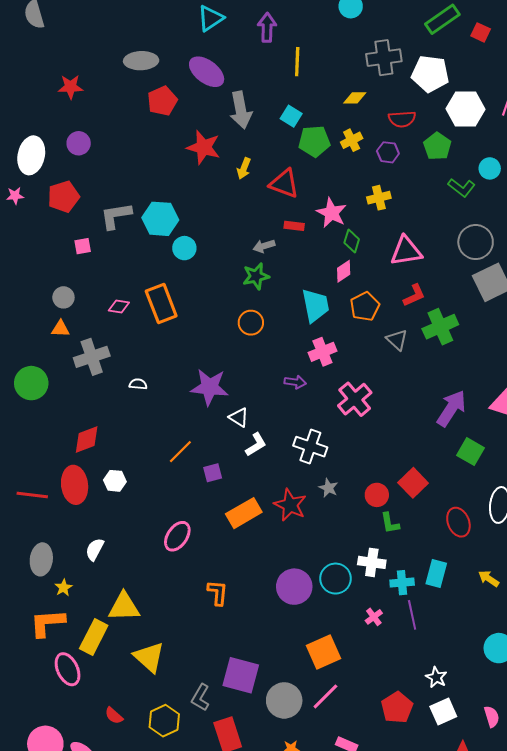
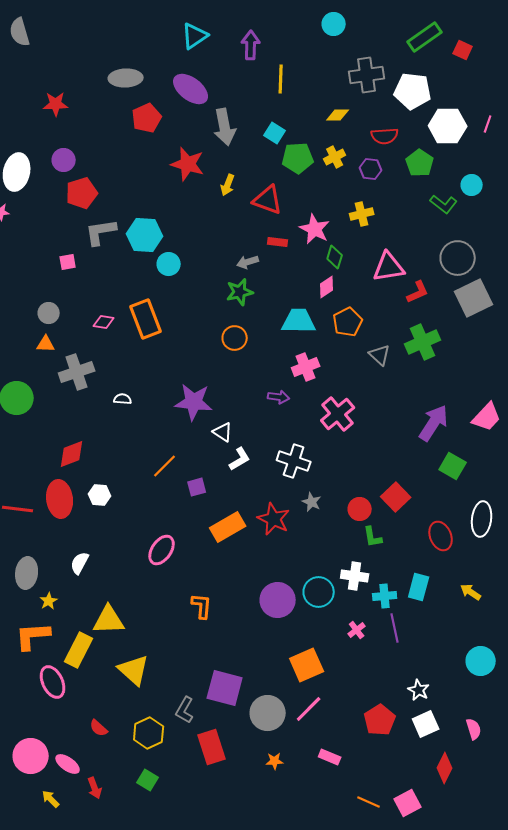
red pentagon: (63, 197) -> (82, 193), moved
red L-shape: (414, 295) -> (418, 292), moved
cyan trapezoid: (315, 305) -> (299, 321), turned -78

